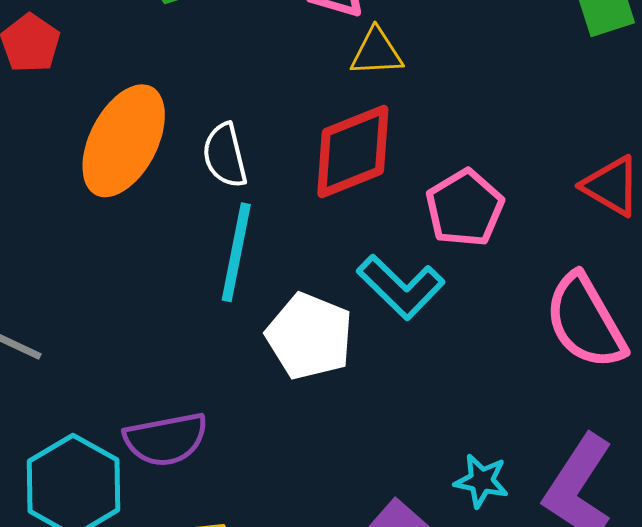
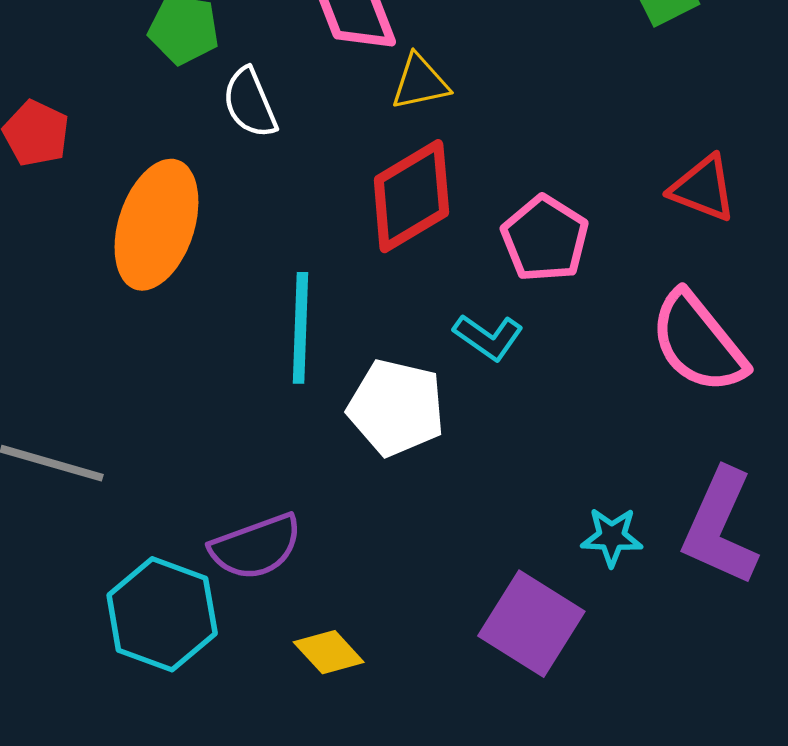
white semicircle: (225, 155) -> (250, 103), moved
cyan L-shape: (401, 287) -> (488, 337), size x0.7

